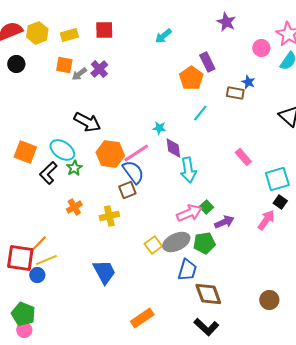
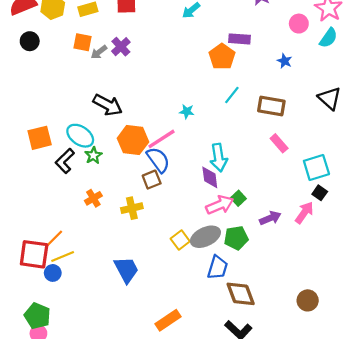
purple rectangle: (207, 62) -> (239, 39), turned -60
brown rectangle: (235, 93) -> (271, 106), moved, size x1.4
purple diamond: (173, 148) -> (210, 177), moved
orange square: (25, 152) -> (40, 138), turned -35
purple arrow: (224, 222) -> (270, 218), moved

